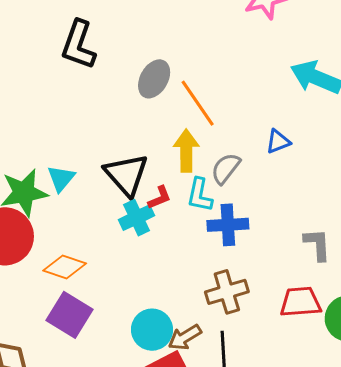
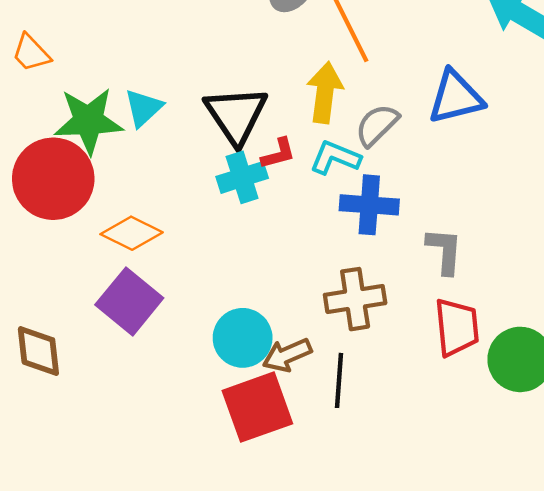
blue triangle: (278, 142) -> (456, 97), size x1.6
cyan L-shape: (200, 195) -> (335, 158), turned 93
gray L-shape: (317, 244) -> (445, 251), moved
red trapezoid: (300, 302) -> (457, 327), turned 81

